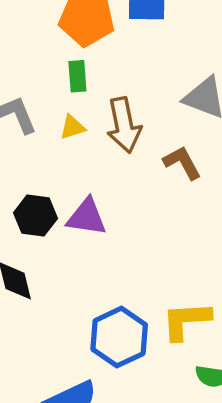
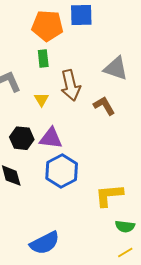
yellow triangle: (72, 127) -> (41, 99), moved, turned -42
blue hexagon: (119, 337) -> (62, 171), moved

